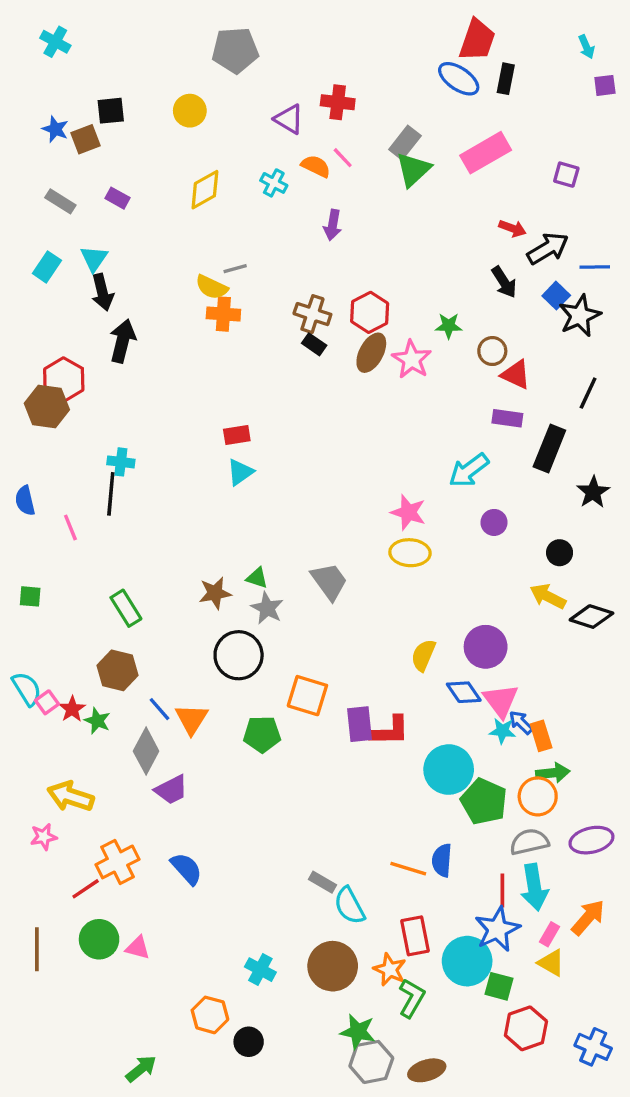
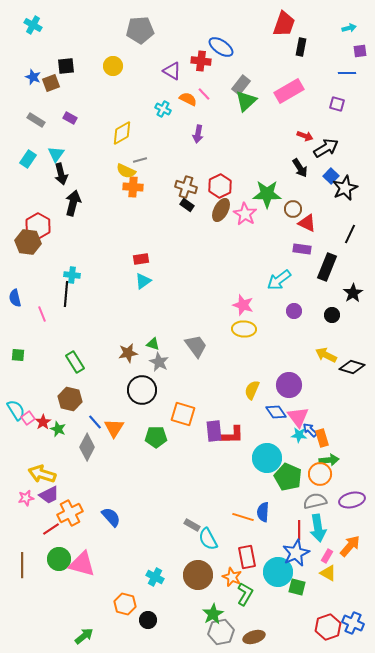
cyan arrow: (586, 47) -> (349, 28), turned -80
blue ellipse: (459, 79) -> (221, 47), moved
yellow diamond: (205, 190) -> (122, 133), moved
blue line: (595, 267) -> (347, 73), moved
green star: (449, 326) -> (267, 194), size x1.8
black circle: (560, 553) -> (332, 315), moved
purple trapezoid: (171, 790) -> (49, 495), moved
pink triangle: (138, 948) -> (82, 564), size x1.8
red hexagon: (526, 1028) -> (328, 627), moved
green star: (358, 1032) -> (213, 614), turned 30

